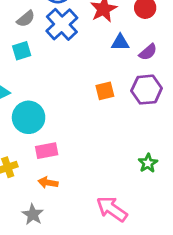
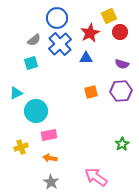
blue triangle: (120, 42) -> (86, 58), moved
purple semicircle: (148, 52) -> (122, 64), turned 56
gray star: (33, 214) -> (51, 182), moved

